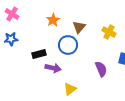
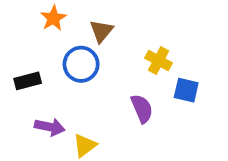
yellow cross: (109, 32) -> (159, 61), moved
purple arrow: (53, 68) -> (50, 127), moved

